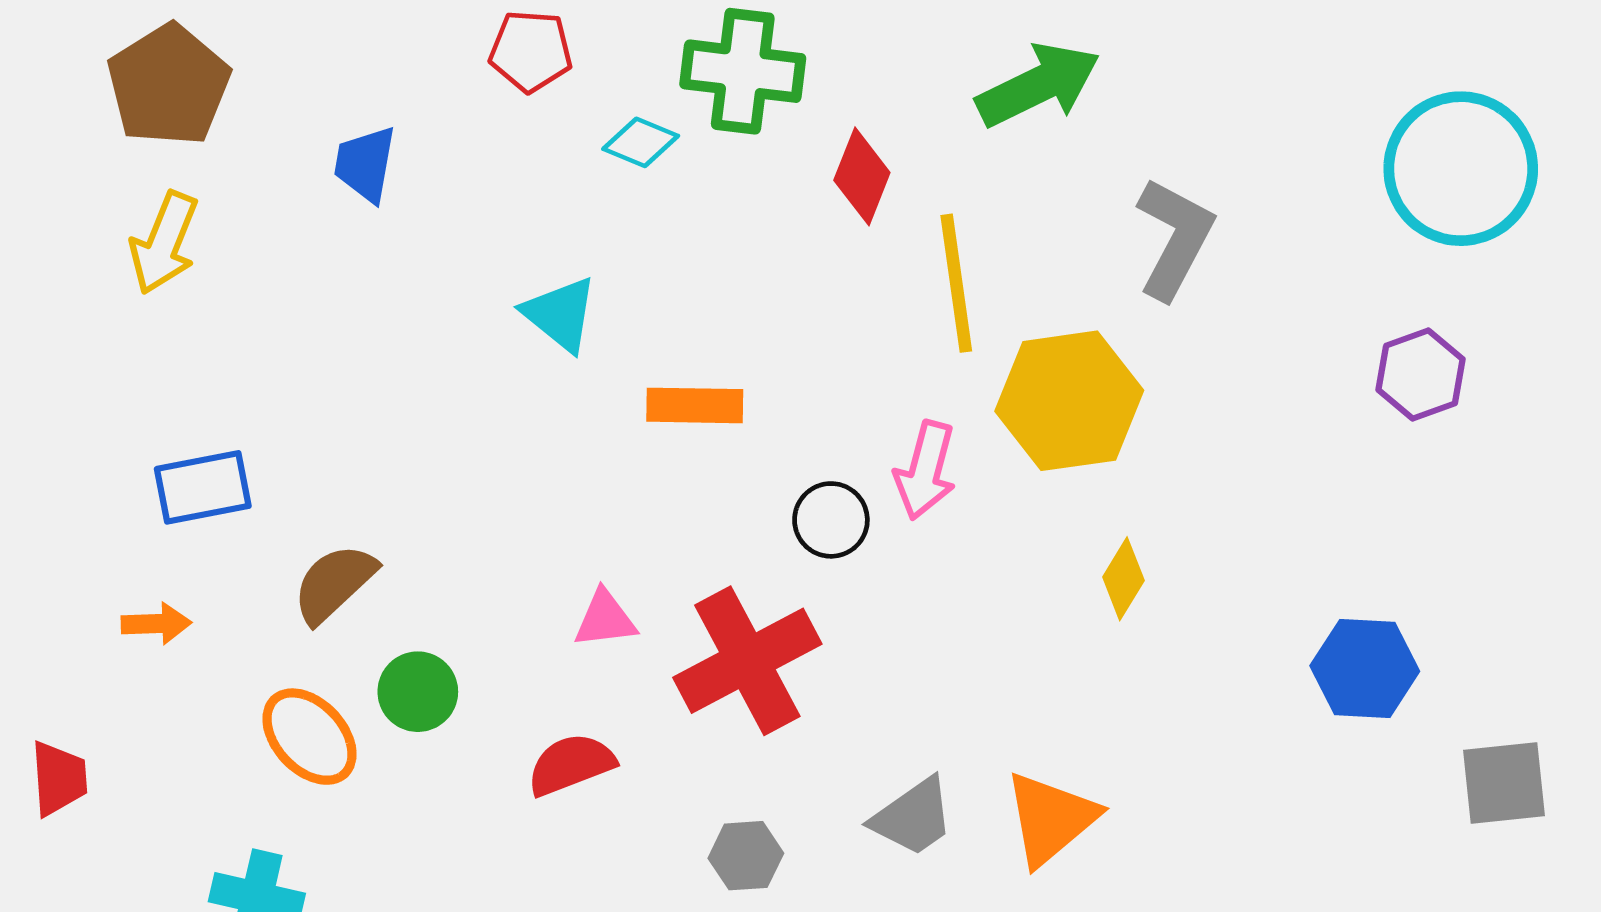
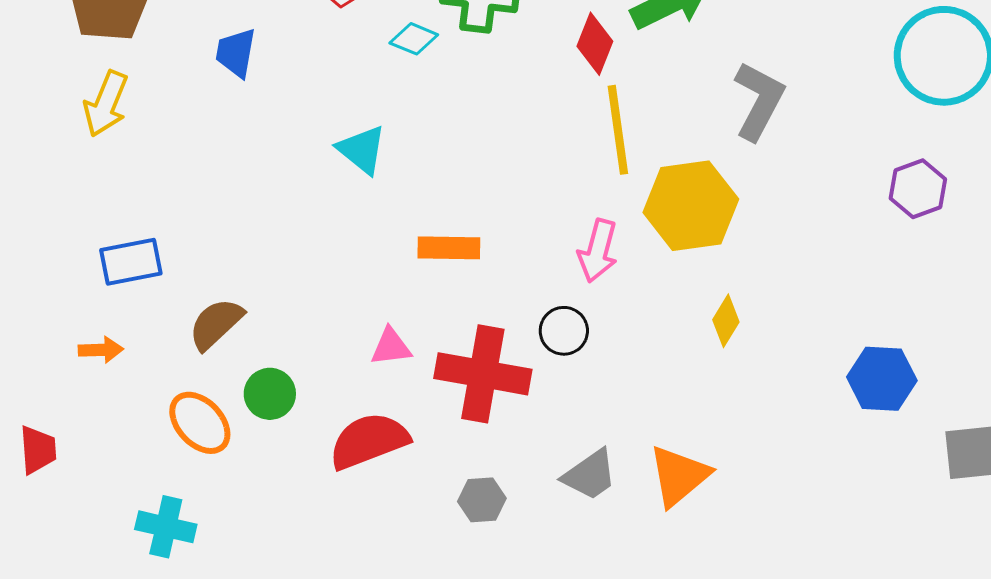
red diamond: (862, 176) -> (595, 44), moved
orange rectangle: (695, 405) -> (449, 248), moved
black circle: (831, 520) -> (564, 331), moved
red cross: (747, 661) -> (483, 374), turned 38
red semicircle: (571, 764) -> (369, 441), size x1.4

